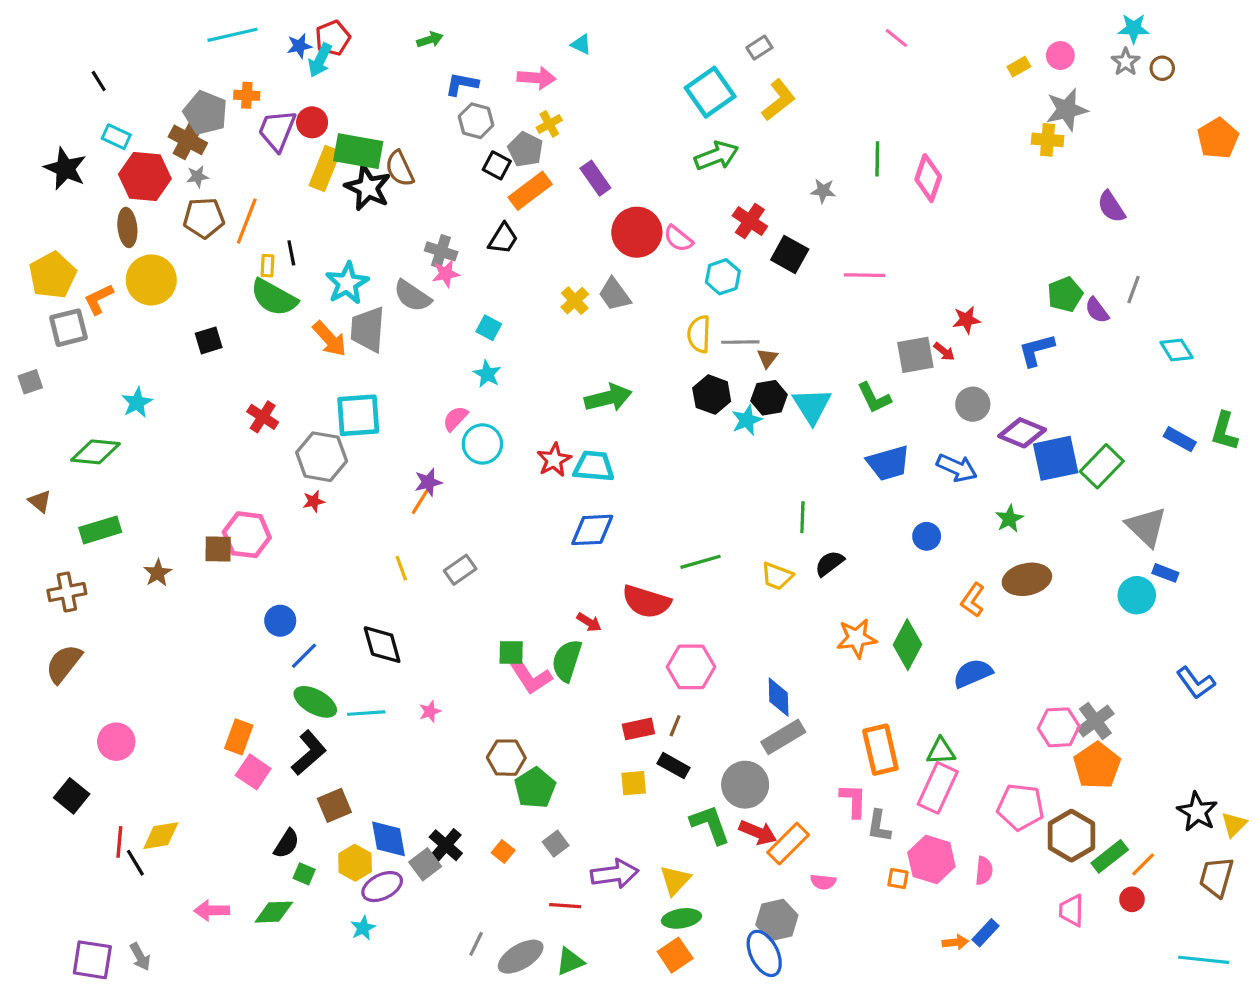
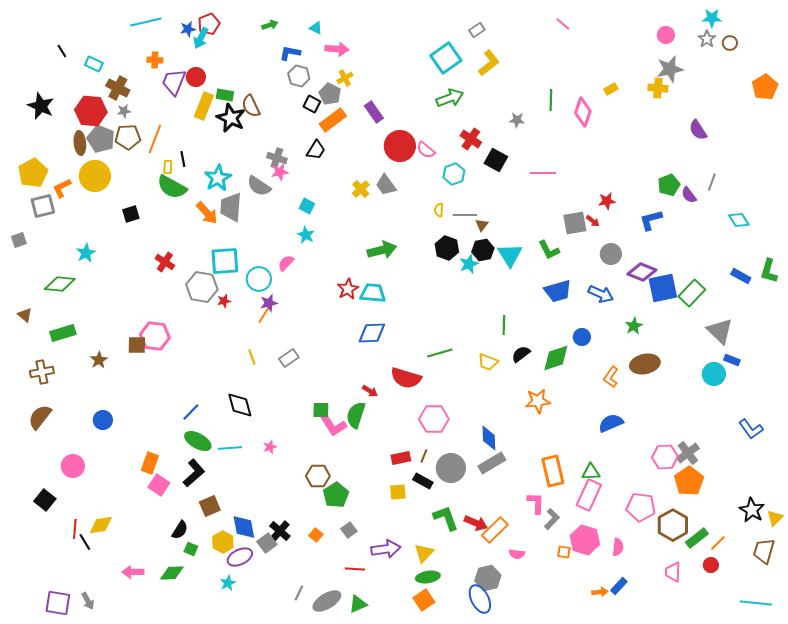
cyan triangle: (581, 44) -> (316, 28), moved
yellow rectangle: (1019, 67) -> (611, 89), moved
gray pentagon: (205, 113) -> (101, 139), moved
cyan rectangle: (116, 137) -> (94, 64), moved
green rectangle: (358, 151) -> (225, 95), size x0.6
yellow semicircle: (699, 334) -> (439, 210), size x0.6
cyan circle: (482, 444) -> (259, 279), moved
red star: (314, 501) -> (224, 301), moved
blue circle: (280, 621) -> (103, 420), moved
green diamond: (908, 645) -> (556, 358), moved, turned 44
gray circle: (745, 785) -> (451, 468), moved
gray L-shape: (879, 826) -> (552, 519), turned -145

